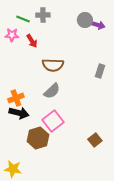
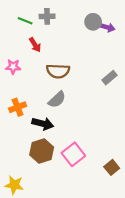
pink star: (12, 35) -> (13, 67), moved
gray rectangle: (100, 71) -> (109, 78), turned 32
black arrow: (19, 113) -> (43, 124), moved
pink square: (53, 121) -> (73, 154), moved
brown square: (95, 140) -> (112, 167), moved

